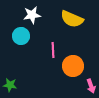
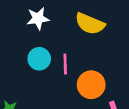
cyan circle: (21, 36) -> (39, 59), moved

